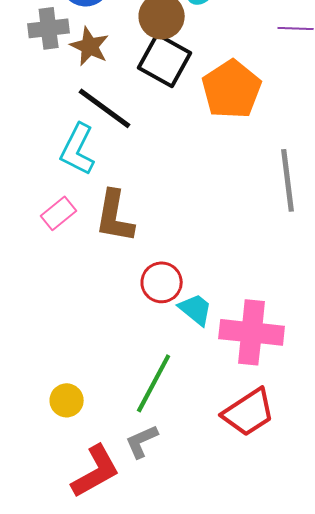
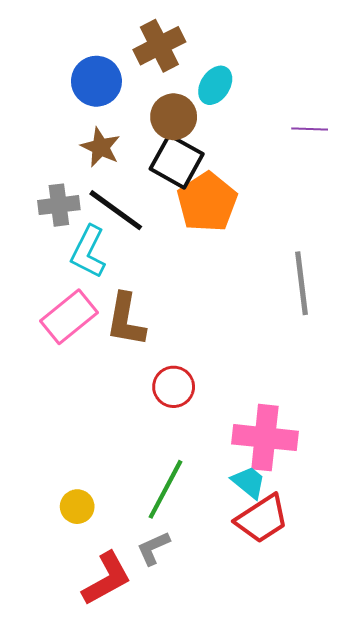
gray cross: (49, 28) -> (59, 205), moved
orange pentagon: (232, 89) -> (207, 202), moved
pink rectangle: (59, 213) -> (69, 317), size x1.6
cyan trapezoid: (196, 309) -> (249, 482), moved

